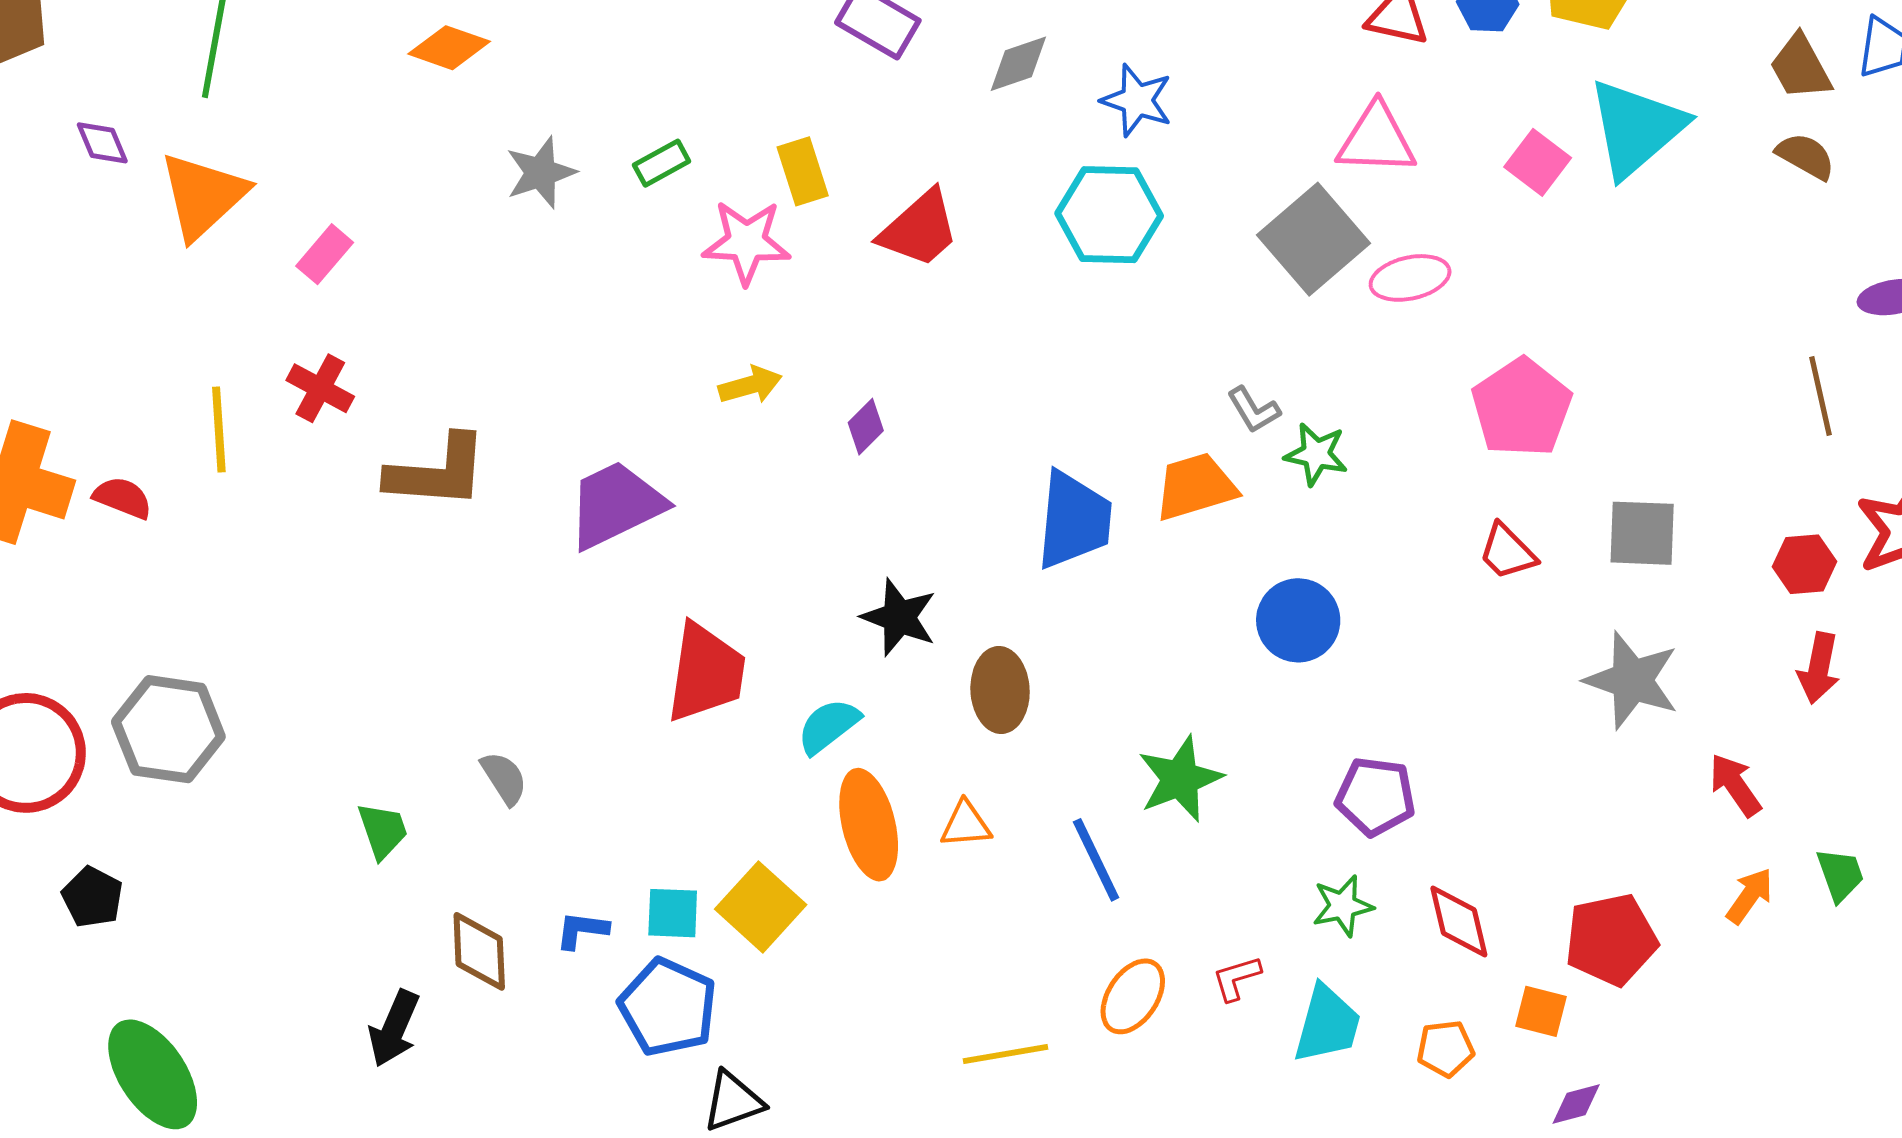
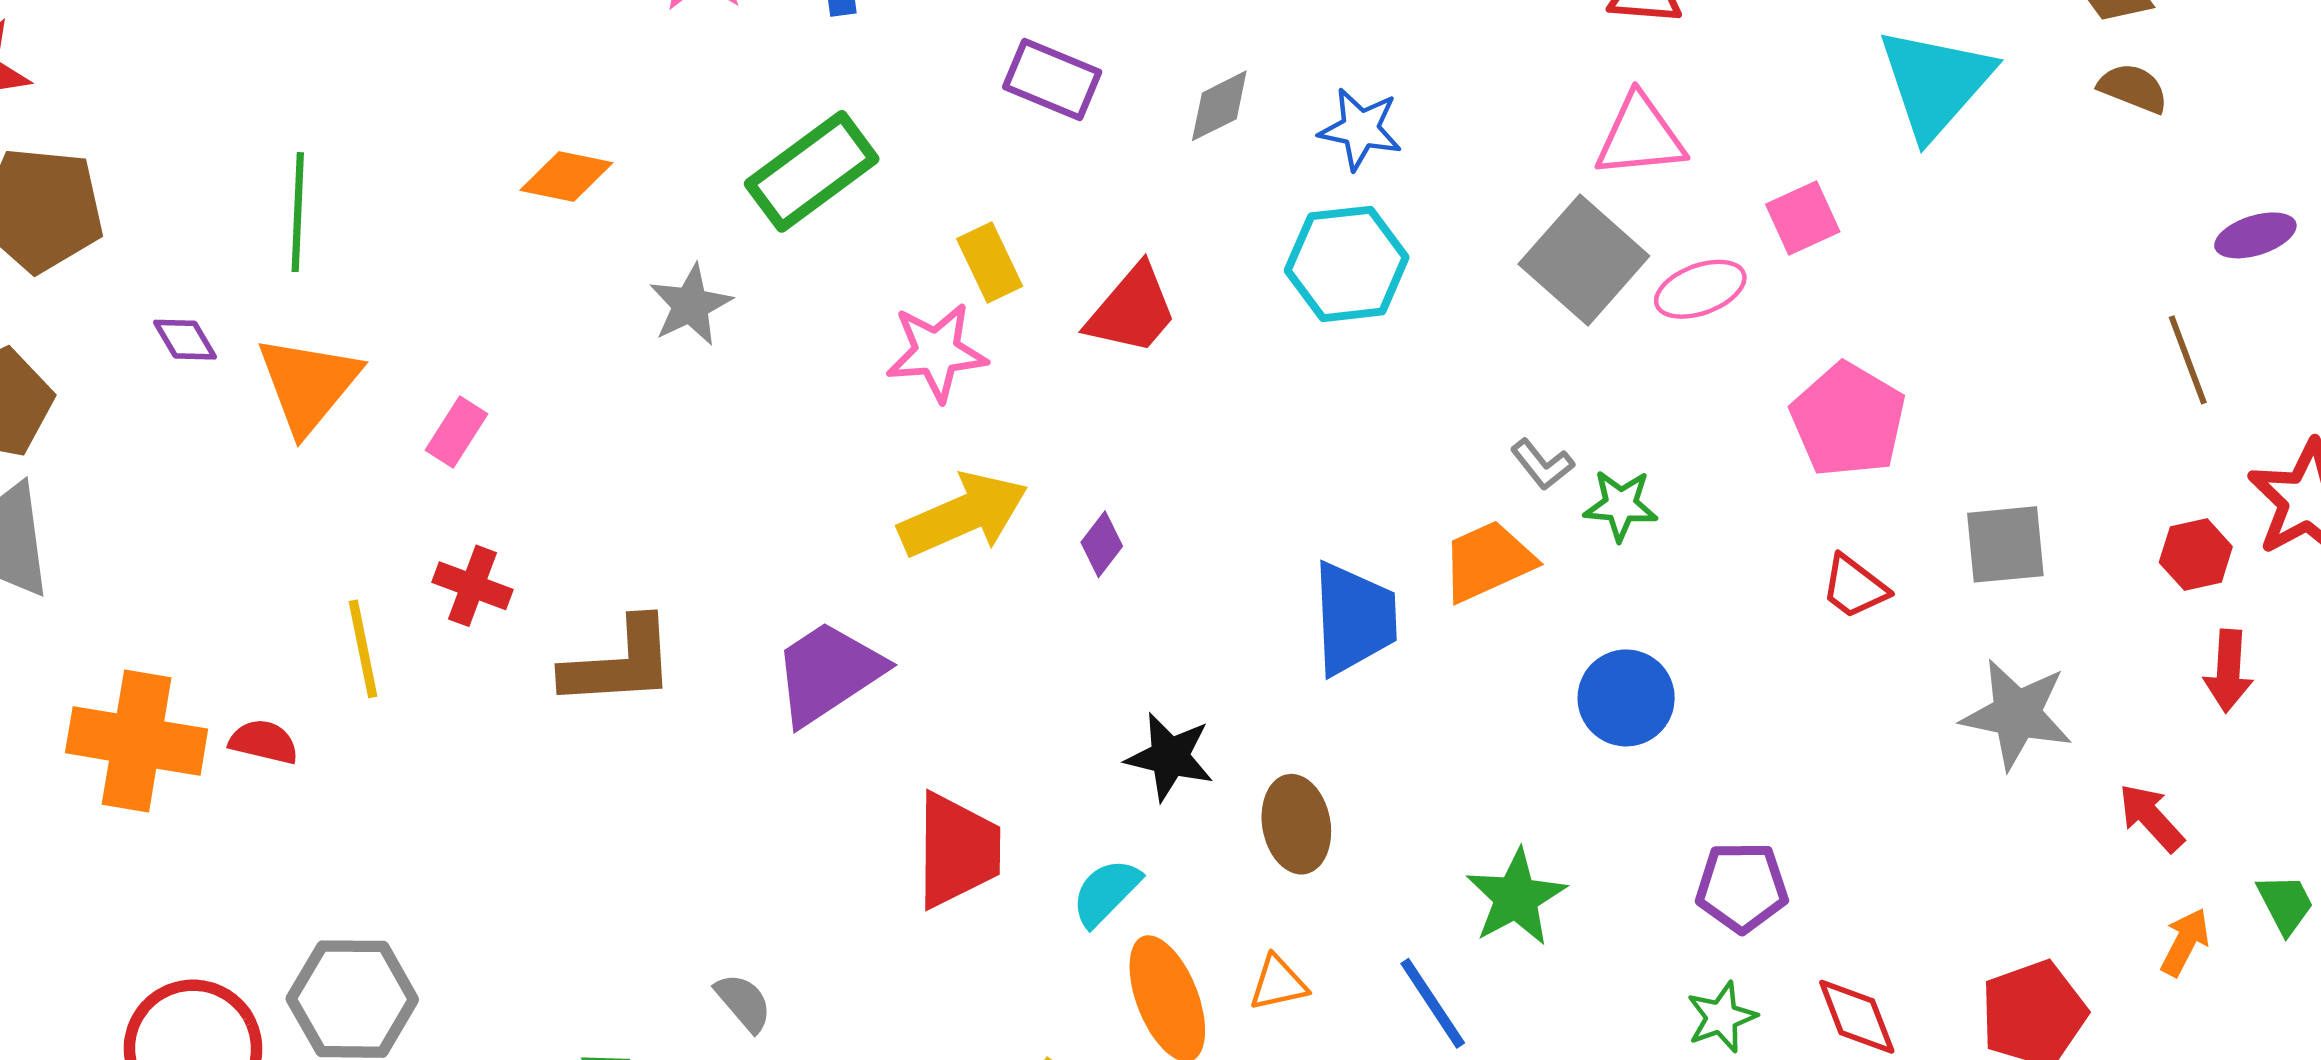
pink square: (1538, 162) -> (1803, 218), moved, turned 36
green rectangle: (662, 163) -> (812, 171), moved, size x2.0
yellow arrow: (750, 385) -> (963, 515), size x1.8

